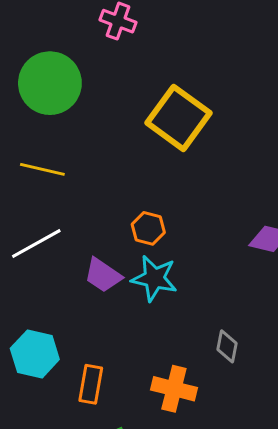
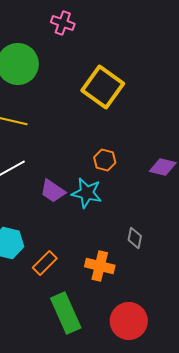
orange hexagon: (148, 228) -> (105, 160), moved
orange rectangle: (91, 384) -> (45, 263), turned 35

